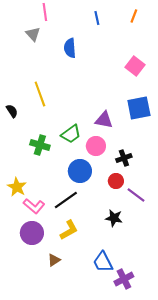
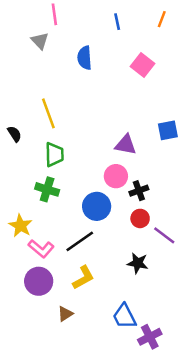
pink square: (135, 66) -> (143, 65), moved
blue square: (139, 108) -> (168, 130), size x0.7
green trapezoid: (71, 134) -> (54, 154), moved, turned -55
green cross: (40, 145) -> (47, 189), moved
black cross: (124, 158) -> (139, 191), moved

